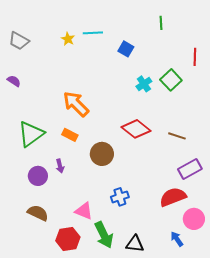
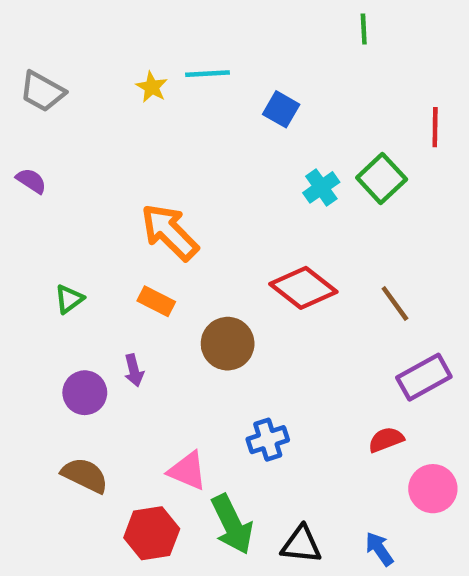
green line: (161, 23) -> (364, 29), moved
green triangle: (31, 134) -> (69, 299), size x0.5
brown line: (177, 136) -> (395, 303), turned 36
red semicircle: (173, 197) -> (386, 440), size x0.6
blue arrow: (177, 239) -> (379, 549), moved

